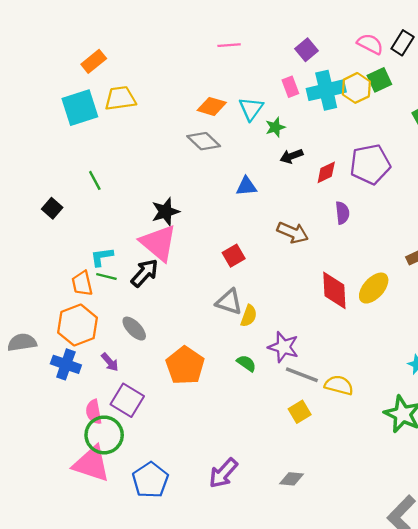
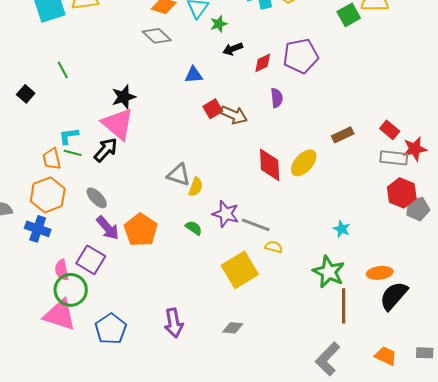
red square: (234, 256) -> (213, 109), moved
purple arrow: (110, 362) -> (108, 228), moved, size x1.5
gray line: (302, 375) -> (256, 225), moved
yellow semicircle: (339, 385) -> (274, 247), size x0.7
yellow square: (300, 412) -> (240, 270), size x1.8
purple arrow: (223, 473) -> (174, 323), turned -52

